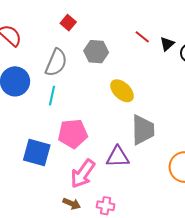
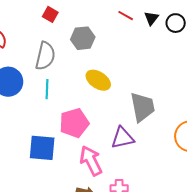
yellow ellipse: (122, 91) -> (98, 80), moved
pink arrow: (83, 174) -> (91, 161), turned 128

